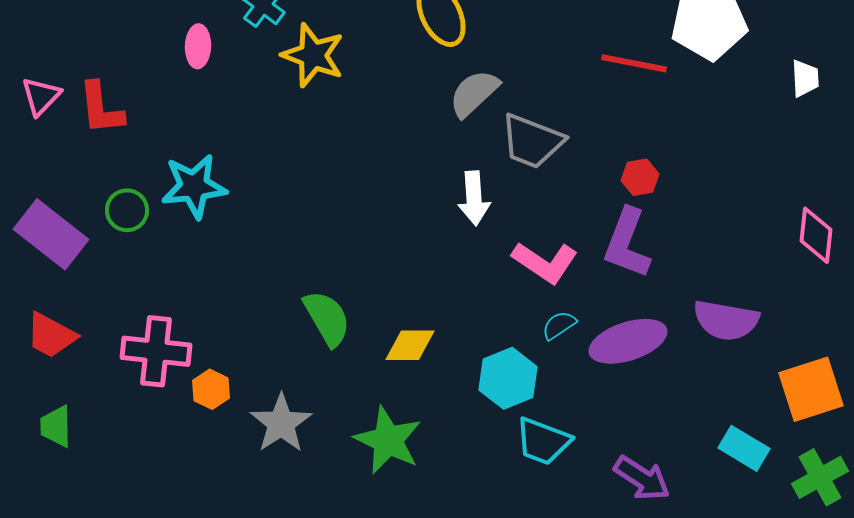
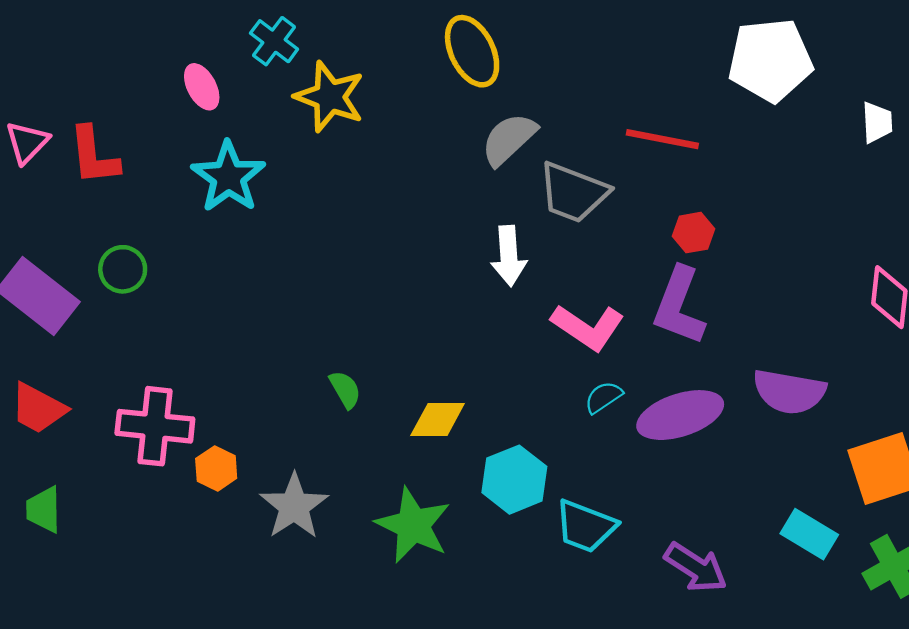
pink ellipse: (198, 46) -> (202, 87), turned -30
red line: (634, 63) -> (662, 139), moved
cyan star: (194, 186) -> (228, 177), moved, turned -30
green semicircle: (327, 318) -> (345, 389), size x0.6
cyan hexagon: (508, 378) -> (514, 480), moved

